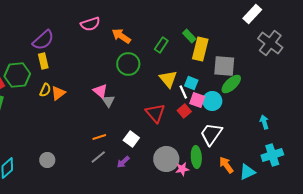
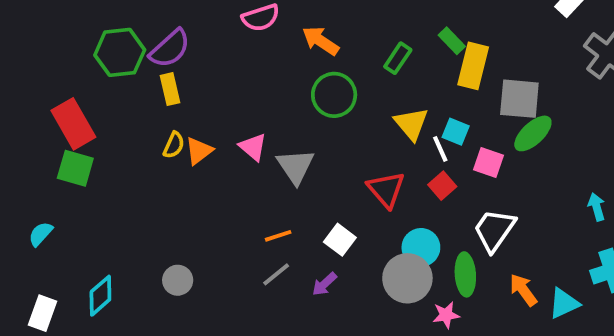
green hexagon: (17, 75) -> (120, 52), moved
pink triangle: (100, 91) -> (253, 147), moved
pink square: (197, 100) -> (489, 162), moved
gray triangle: (108, 101) -> (295, 166), size x1.5
cyan circle: (212, 101) -> (421, 247), moved
pink star: (182, 169) -> (446, 315), moved

